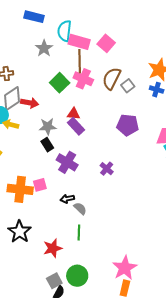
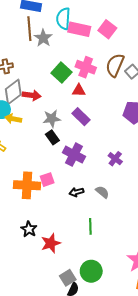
brown line: (80, 61) -> (29, 29), moved
red triangle: (74, 114) -> (79, 90), moved
gray semicircle: (80, 208) -> (102, 192), moved
black star: (20, 232) -> (29, 229), size x0.7
red star: (53, 248) -> (51, 243), moved

